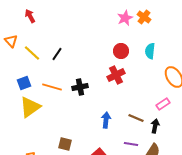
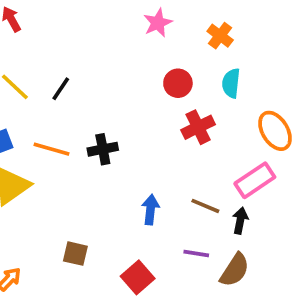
orange cross: (144, 17) -> (220, 36), moved
pink star: (125, 18) -> (158, 23), moved
red cross: (116, 75) -> (198, 127), moved
pink rectangle: (163, 104) -> (255, 180), size x1.5

